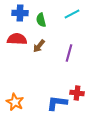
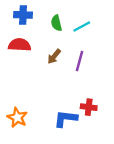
cyan line: (72, 14) -> (82, 26), moved
green semicircle: (41, 20) -> (56, 23), moved
brown arrow: (39, 46) -> (54, 56), moved

